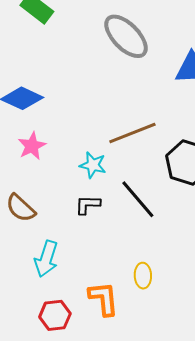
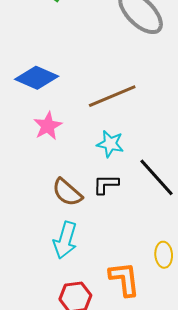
brown line: (132, 133) -> (112, 96), moved
brown semicircle: (21, 208) -> (67, 192), moved

